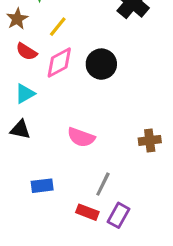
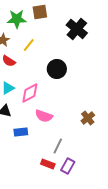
pink diamond: (59, 62) -> (30, 93), moved
brown cross: (150, 140) -> (88, 118), turned -32
blue rectangle: (42, 186) -> (21, 132), moved

